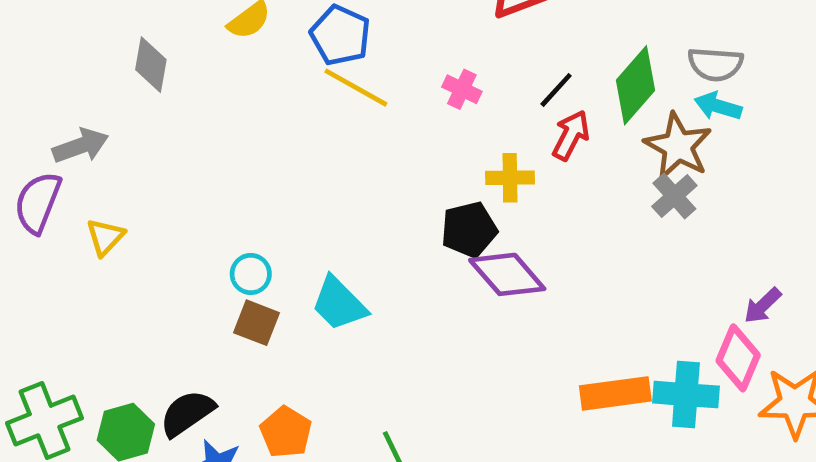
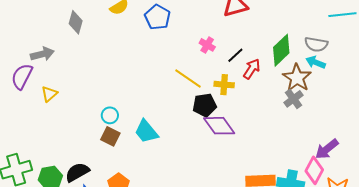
yellow line: (356, 88) -> (188, 78), moved
black line: (556, 90) -> (235, 55), moved
purple arrow: (763, 306) -> (327, 149), size x1.4

